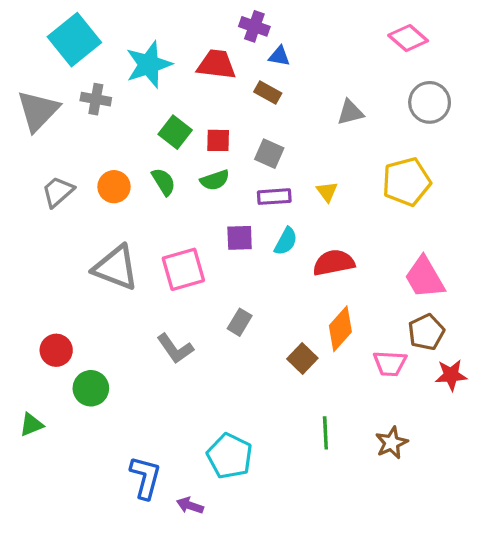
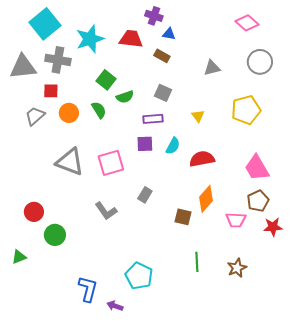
gray cross: (96, 99) -> (58, 60), size x1.4
gray triangle: (38, 111) -> (23, 67), turned 40
red square: (218, 140) -> (51, 91), moved
green semicircle: (215, 180) -> (125, 97), moved
purple rectangle: (274, 197) -> (153, 119), moved
brown square: (302, 359) -> (183, 217), turned -30

